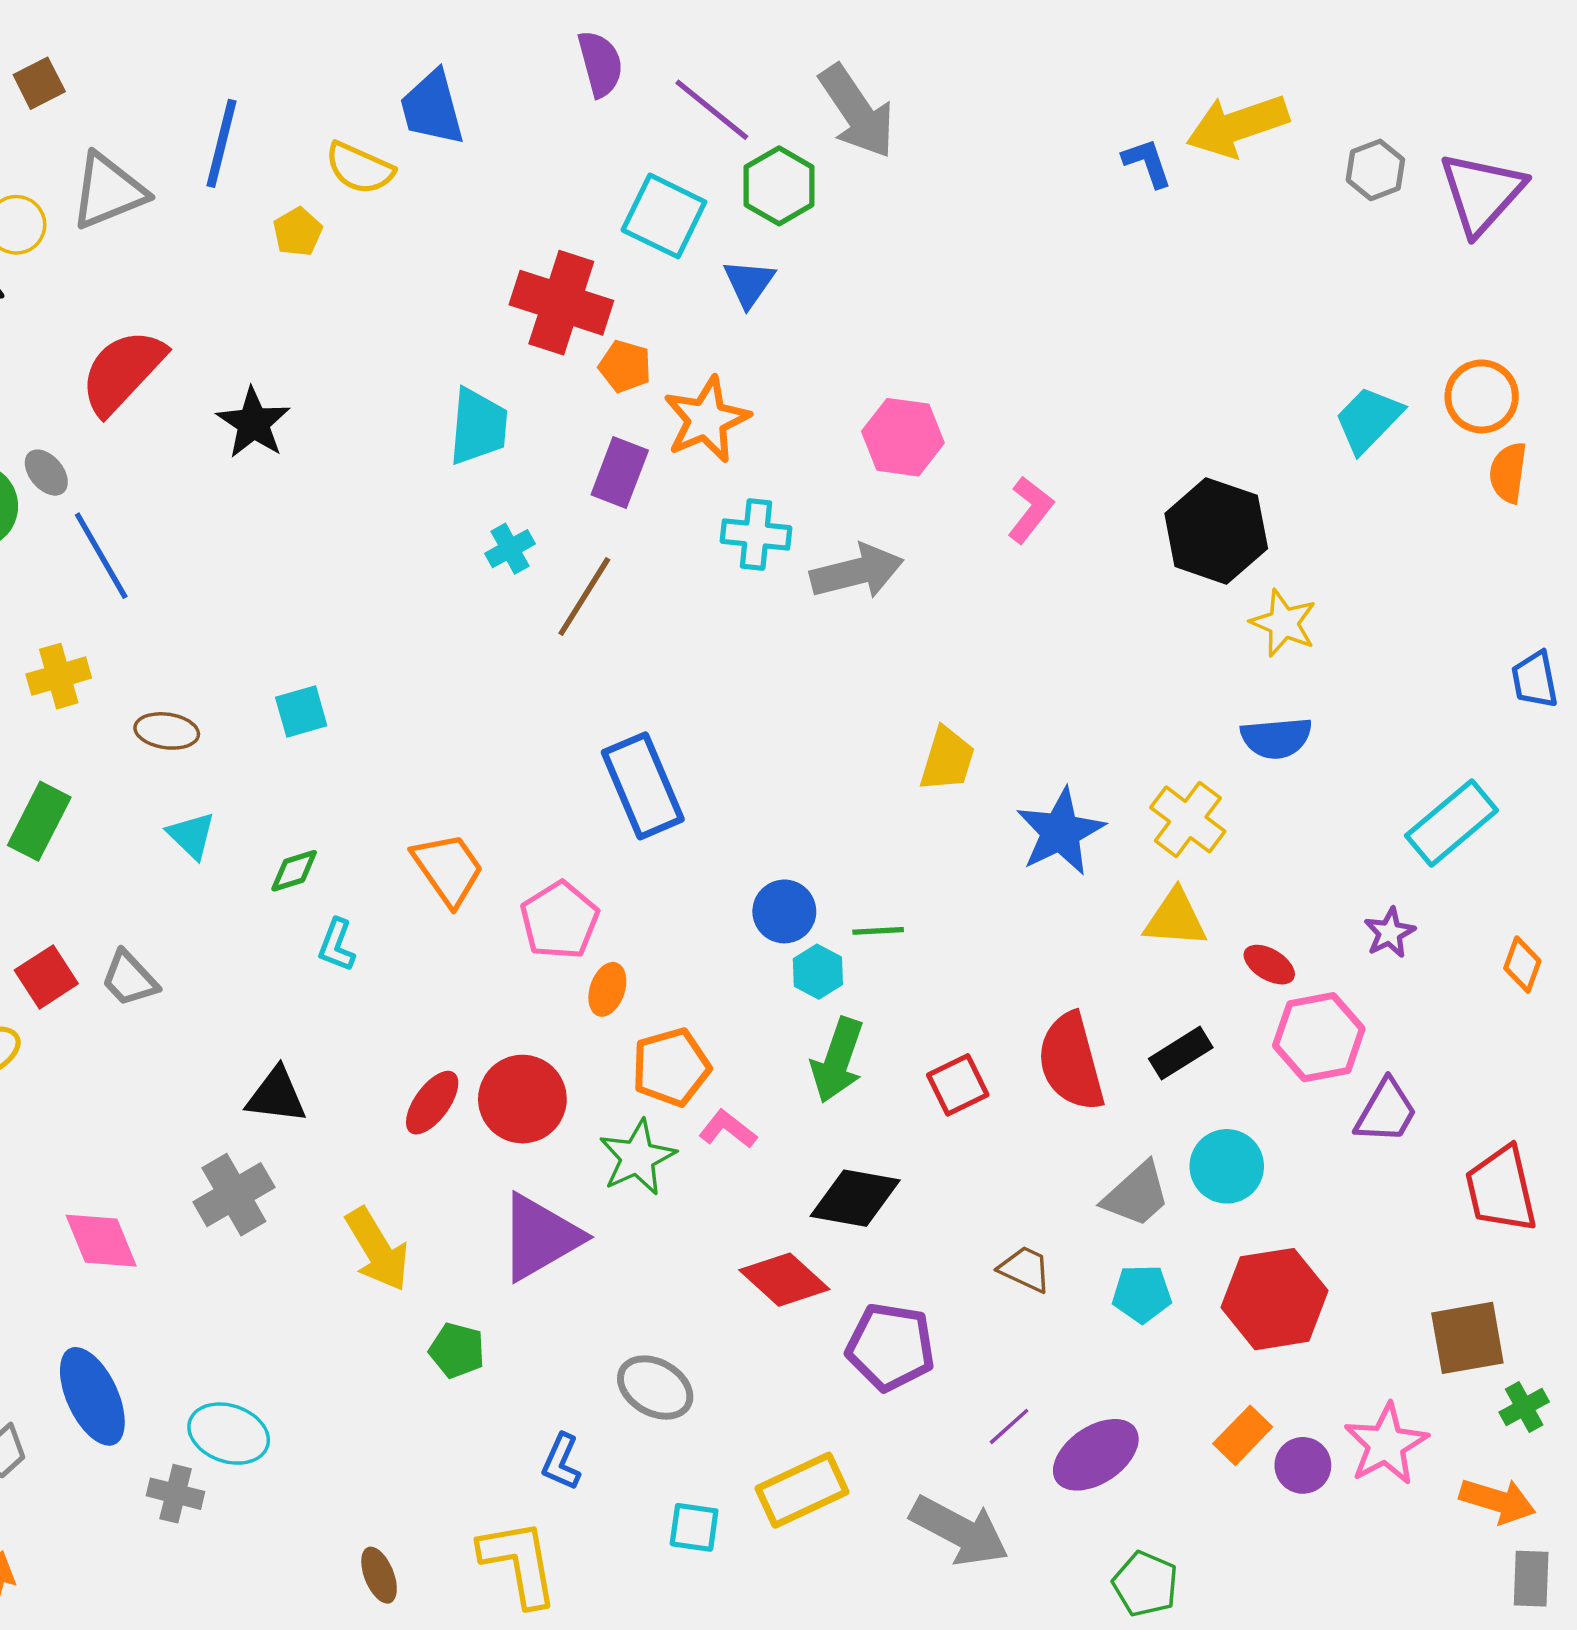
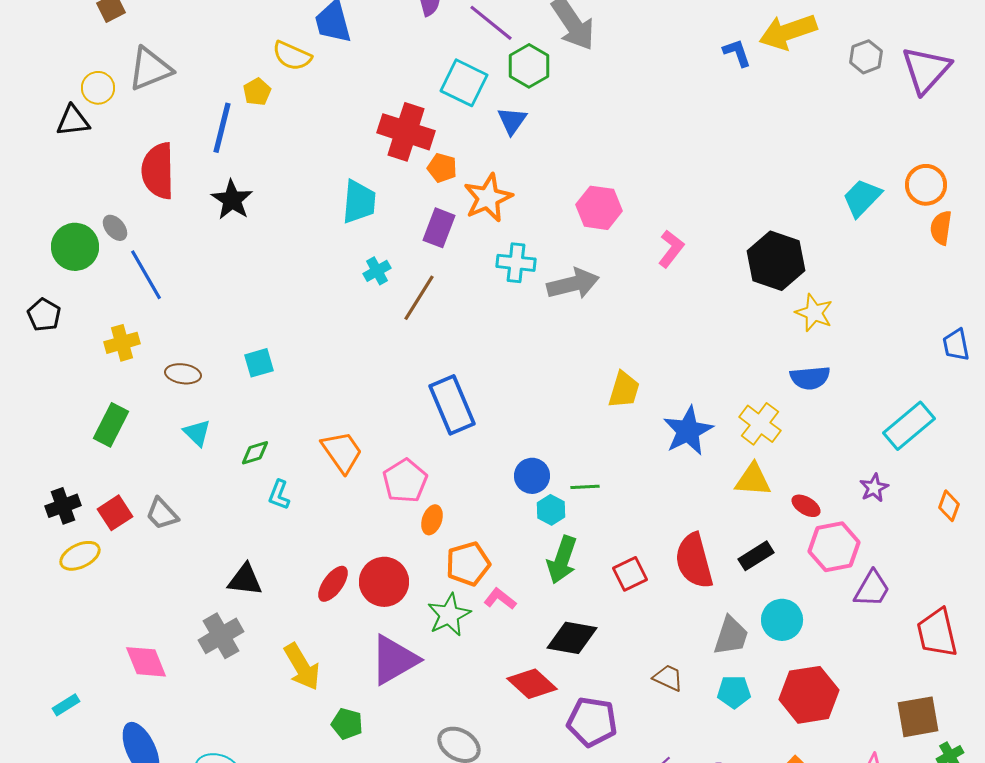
blue line: (222, 143) -> (222, 128), moved
red semicircle: (122, 372) -> (158, 171), turned -44
gray trapezoid: (1137, 1195) -> (731, 636), turned -30

